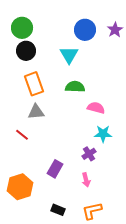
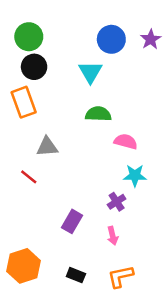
orange rectangle: (34, 84) -> (24, 102), moved
orange hexagon: (20, 187) -> (24, 266), moved

